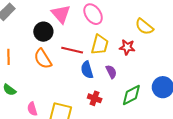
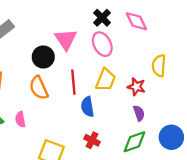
yellow semicircle: (144, 27) -> (159, 66), turned 48
red line: (72, 50) -> (73, 82), turned 65
purple semicircle: (111, 72) -> (139, 113), moved
pink semicircle: (32, 109) -> (20, 119), moved

